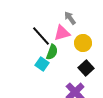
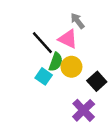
pink triangle: (62, 33) -> (68, 39), turned 42
yellow circle: (83, 43) -> (71, 67), moved

